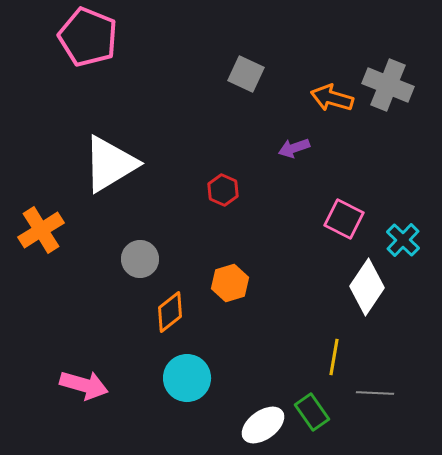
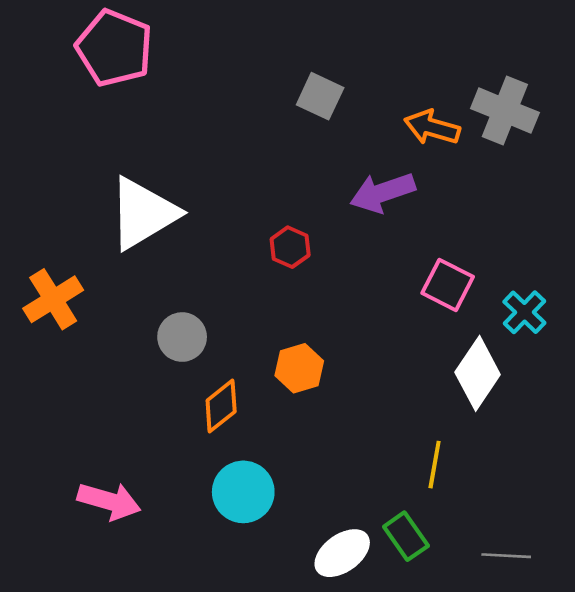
purple arrow: (294, 148) -> (383, 193), size x1.6
gray line: (375, 393) -> (506, 556), moved

